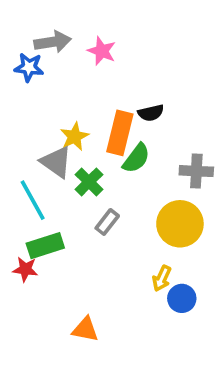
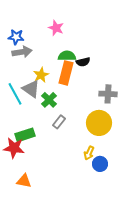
gray arrow: (53, 42) -> (22, 52), moved
green semicircle: (136, 158) -> (67, 56), moved, turned -126
cyan line: (33, 200) -> (15, 94), moved
red star: (25, 269) -> (14, 148), size x1.5
orange triangle: (85, 329) -> (24, 181), moved

